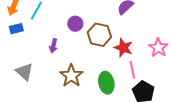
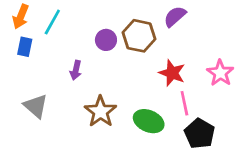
blue rectangle: (16, 29) -> (25, 47), turned -64
brown hexagon: (99, 35) -> (139, 36), moved
green ellipse: (106, 83) -> (149, 121), turned -55

